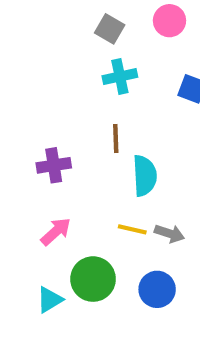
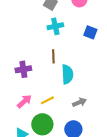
yellow line: (132, 229) -> (47, 100), moved, turned -40
gray arrow: (169, 234) -> (79, 102), turned -40

